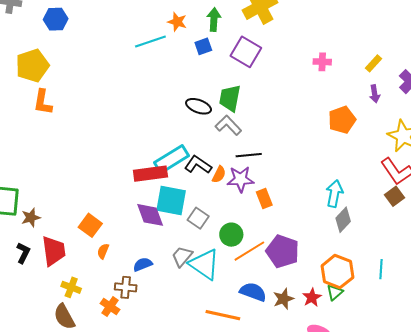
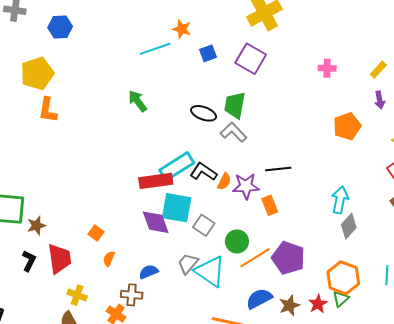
green arrow: (214, 20) -> (138, 101), moved, turned -40
black line: (249, 155) -> (278, 169), moved
orange square: (90, 225) -> (96, 233), size x0.7
blue semicircle: (253, 292) -> (259, 299), turned -48

